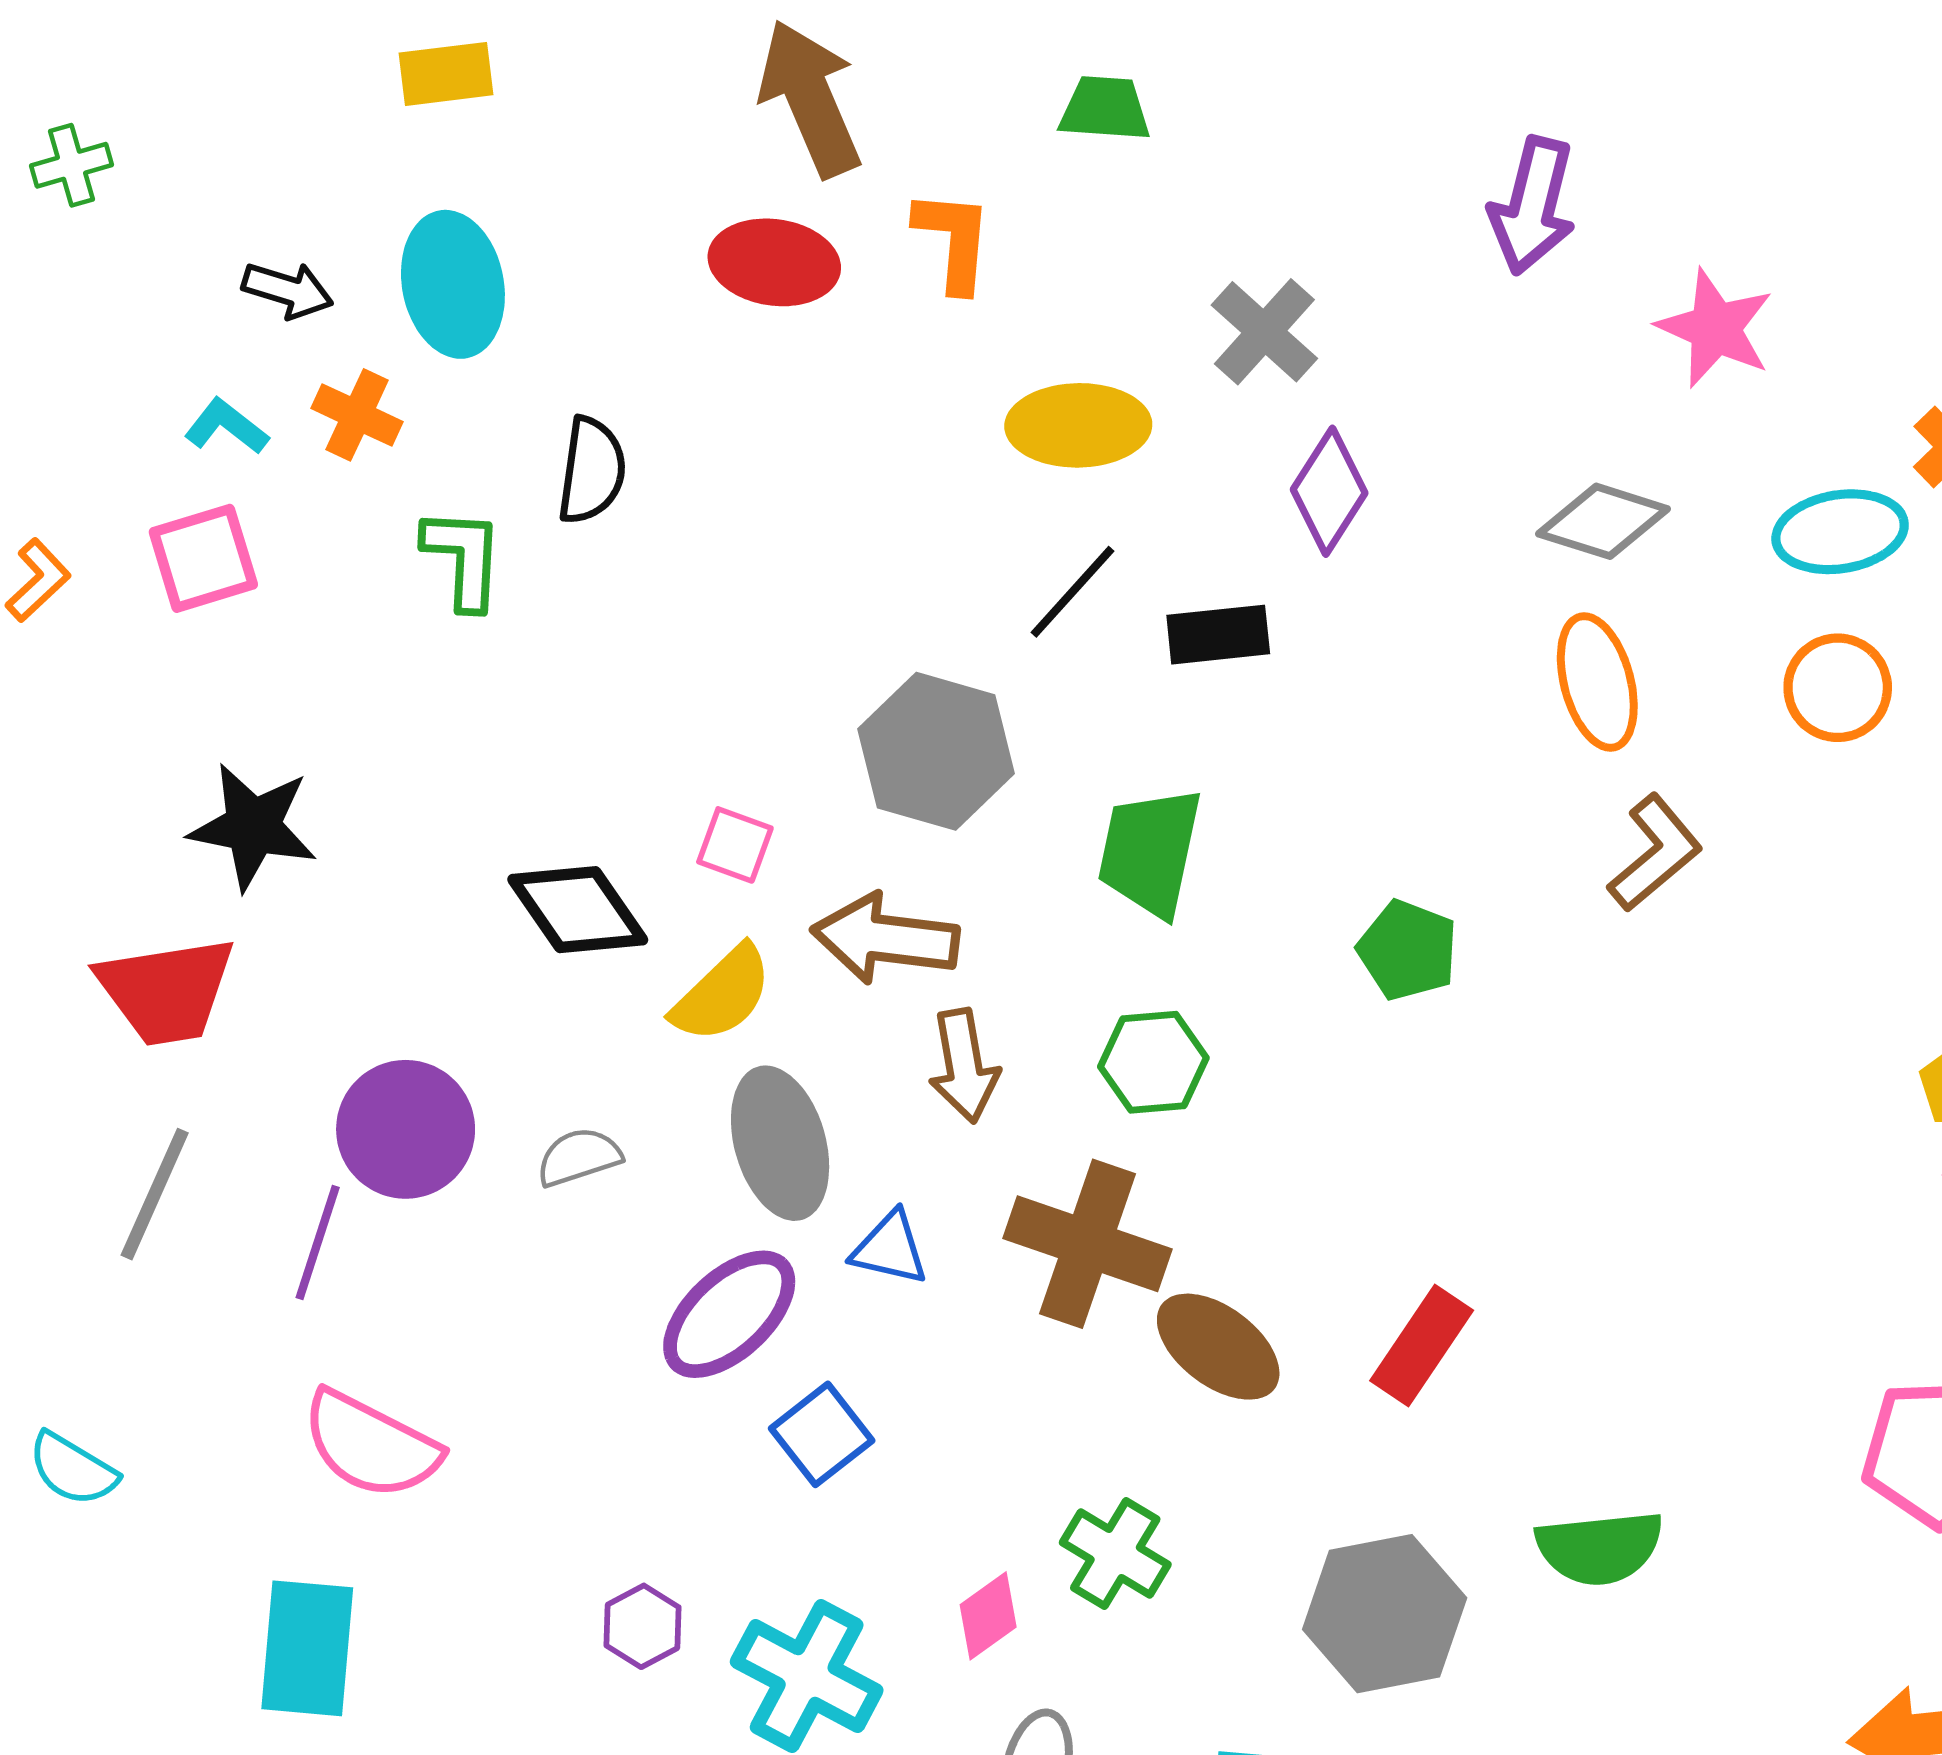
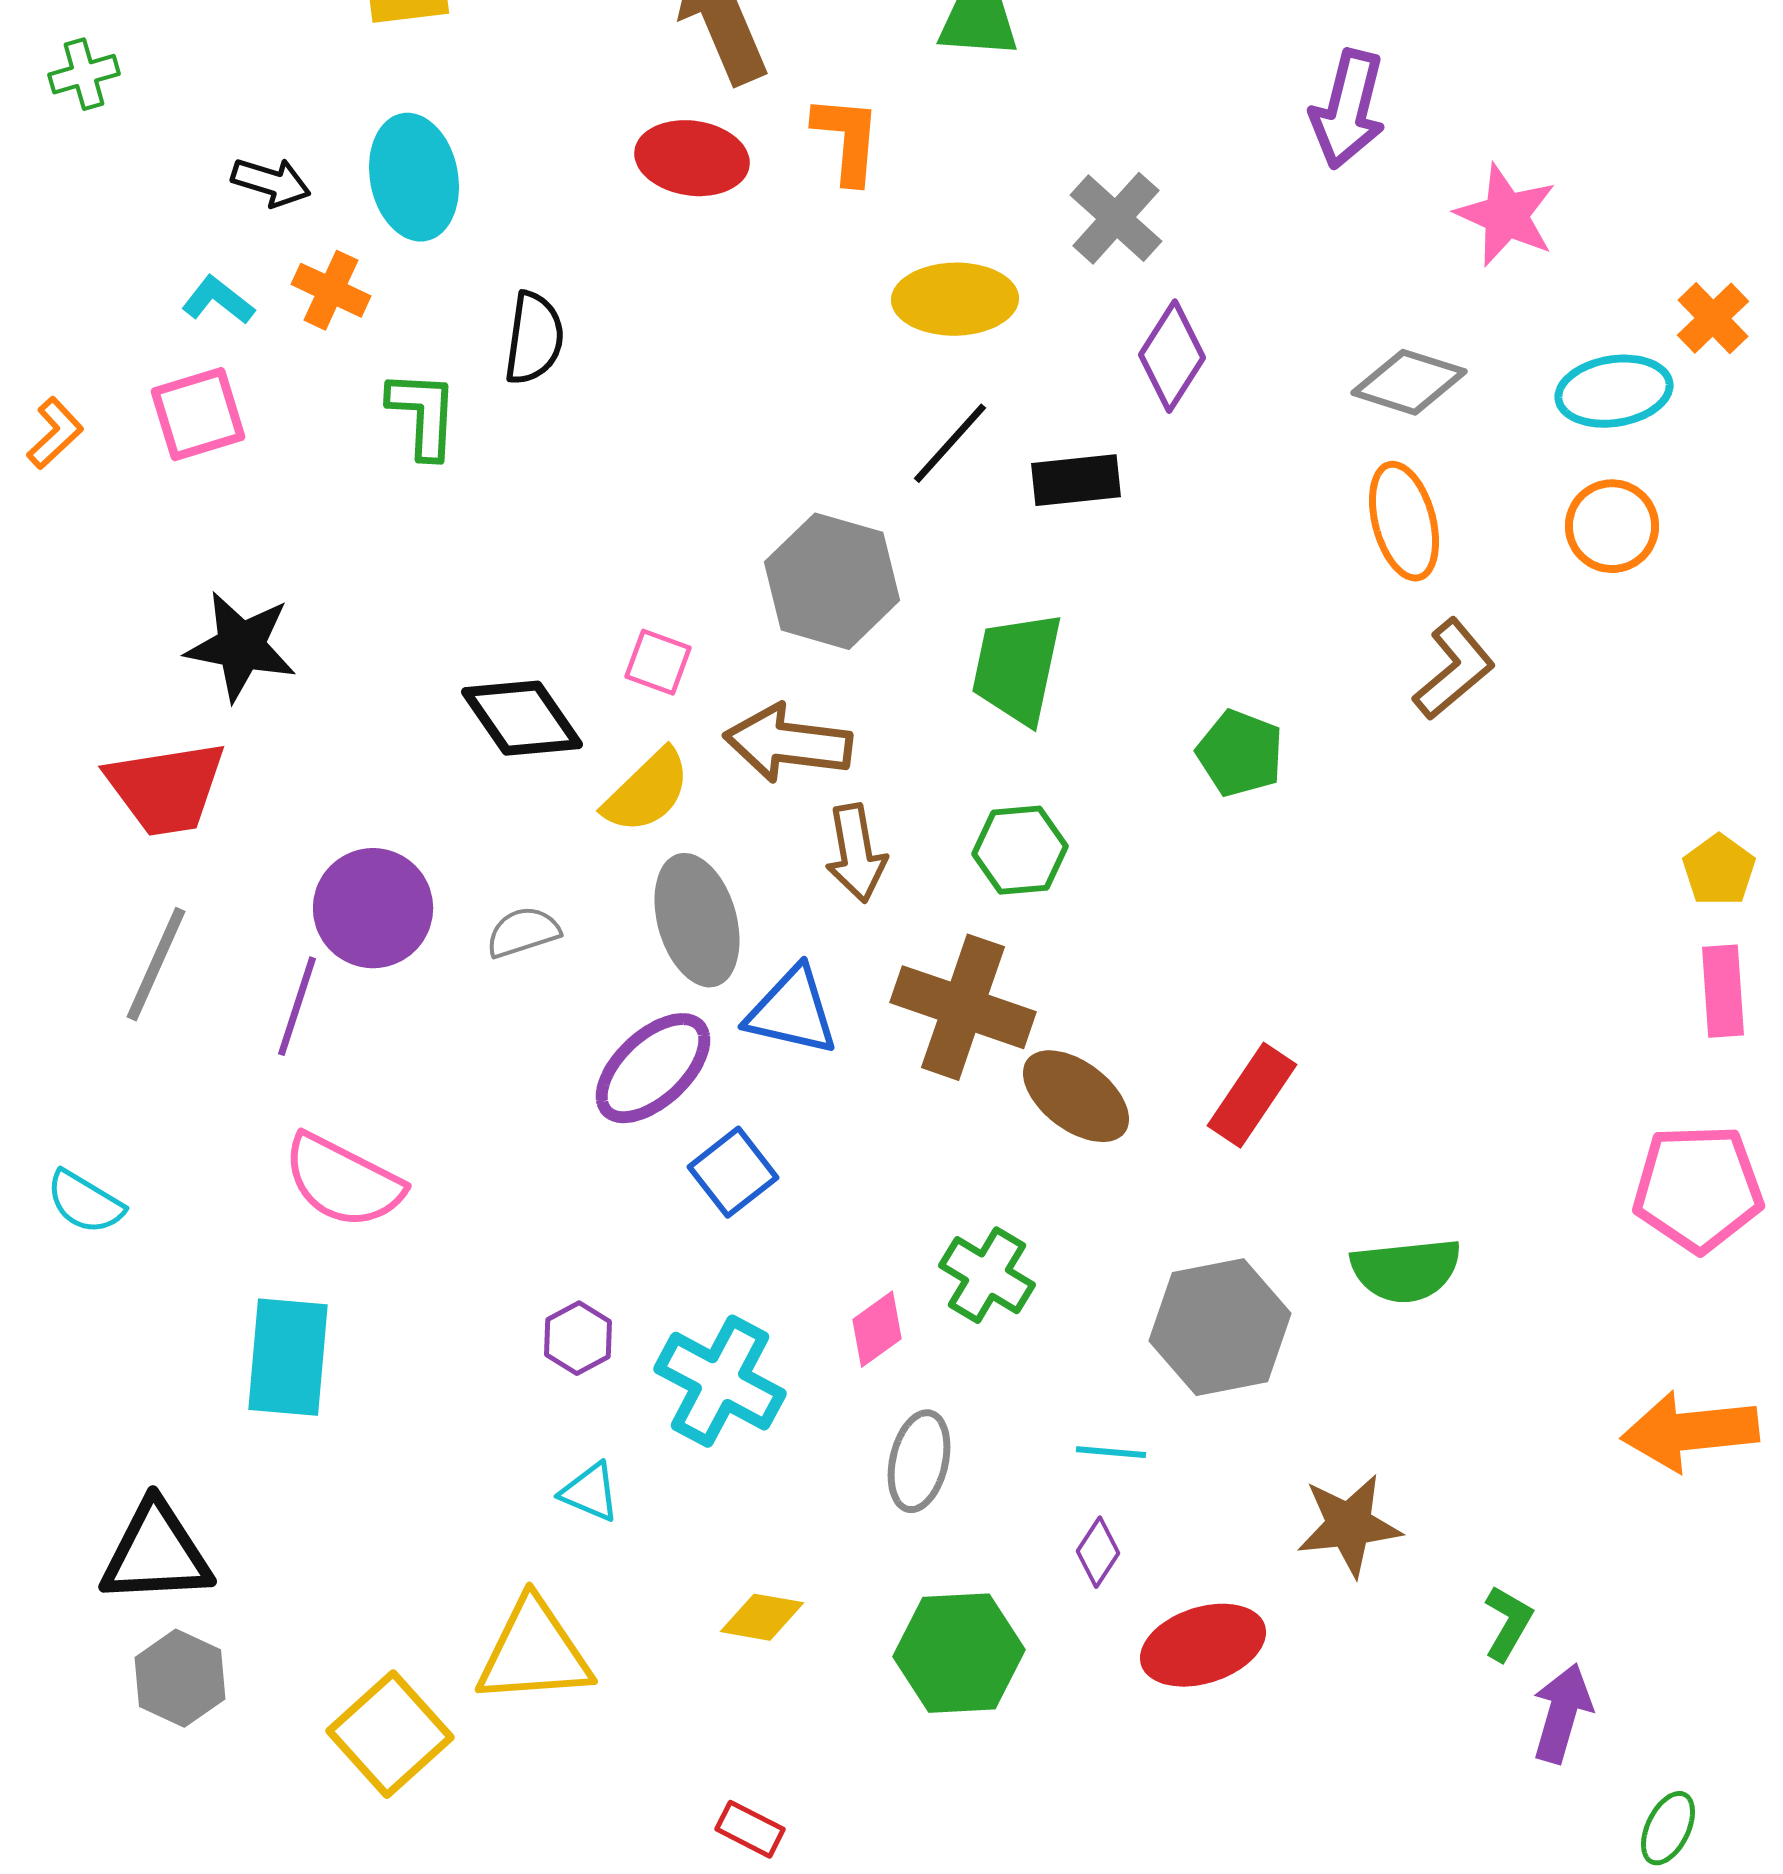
blue triangle: (890, 1248) -> (792, 1011), size x1.4

